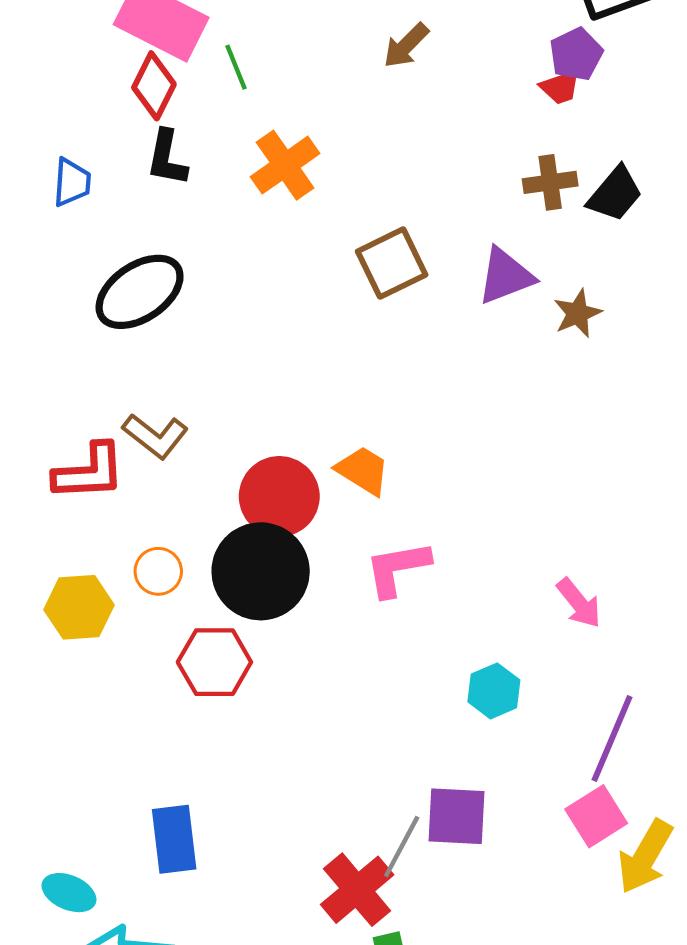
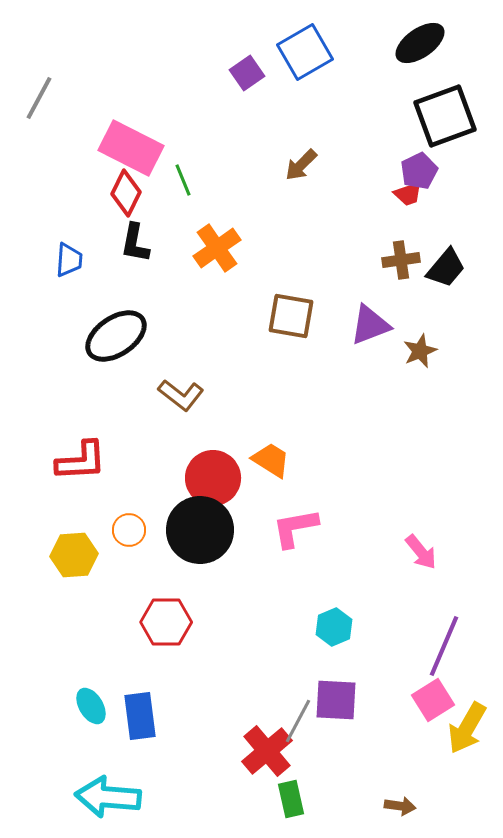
brown square: (392, 263) -> (291, 316), turned 36
brown L-shape: (155, 436) -> (181, 395), moved
red hexagon: (214, 662) -> (166, 622), moved
cyan hexagon: (494, 691) -> (334, 627), moved
cyan ellipse: (69, 893) -> (91, 706), moved, turned 36

